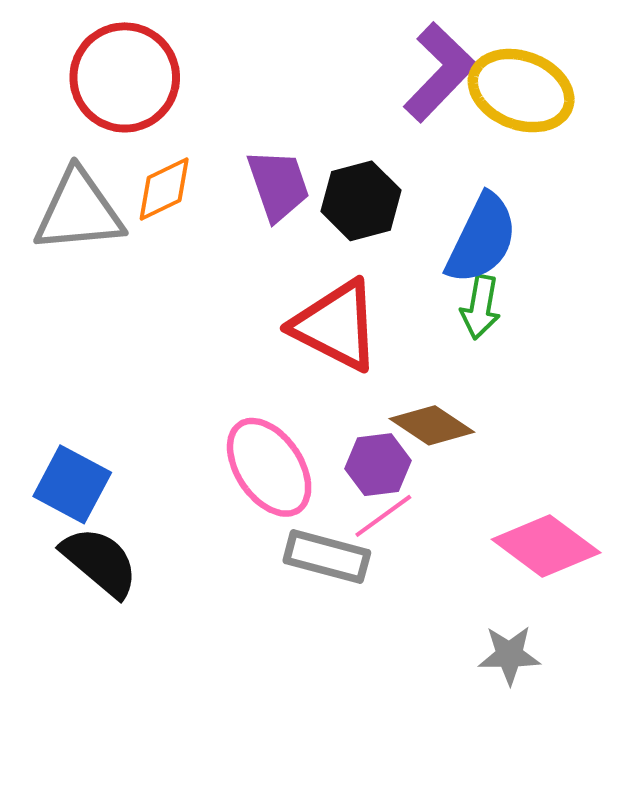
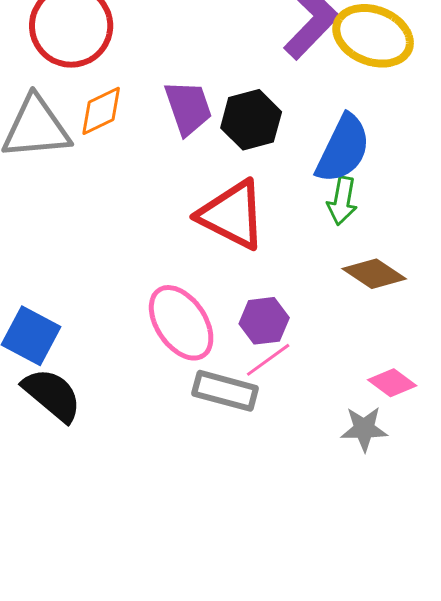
brown diamond: (432, 425) -> (374, 274), moved
pink diamond: (546, 546) -> (392, 383), size x0.6
gray star: (509, 655) -> (364, 429), moved

